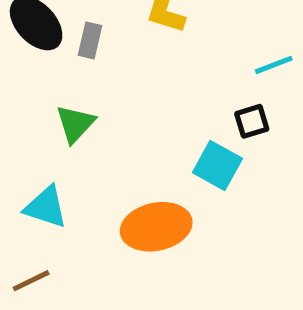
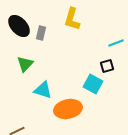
green triangle: (75, 124) -> (25, 64), moved
cyan triangle: (46, 207) -> (43, 90), moved

